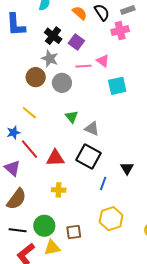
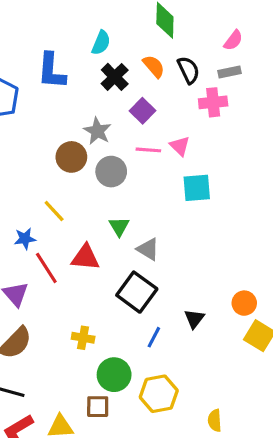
black cross: (53, 36) -> (115, 77), moved
red triangle: (55, 158) -> (85, 257), moved
green circle: (44, 226) -> (114, 375), moved

